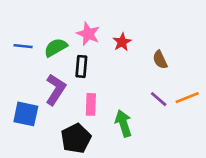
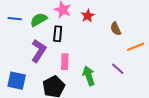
orange line: (187, 98) -> (136, 47), moved
purple line: (159, 99) -> (118, 69), moved
blue square: (26, 114) -> (17, 81), moved

